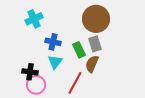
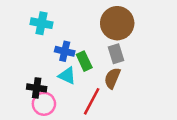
cyan cross: (34, 19) -> (41, 23), turned 36
green rectangle: (79, 50) -> (84, 61), moved
cyan triangle: (55, 62) -> (67, 76), turned -42

